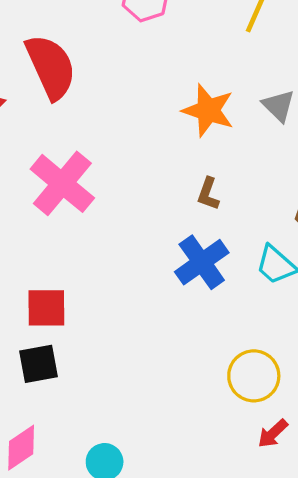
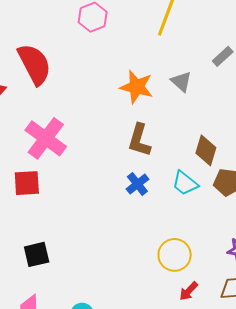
brown L-shape: (208, 194) -> (139, 140), size x1.6
blue cross: (202, 262) -> (137, 184), size x0.7
red square: (46, 308) -> (27, 183), moved

